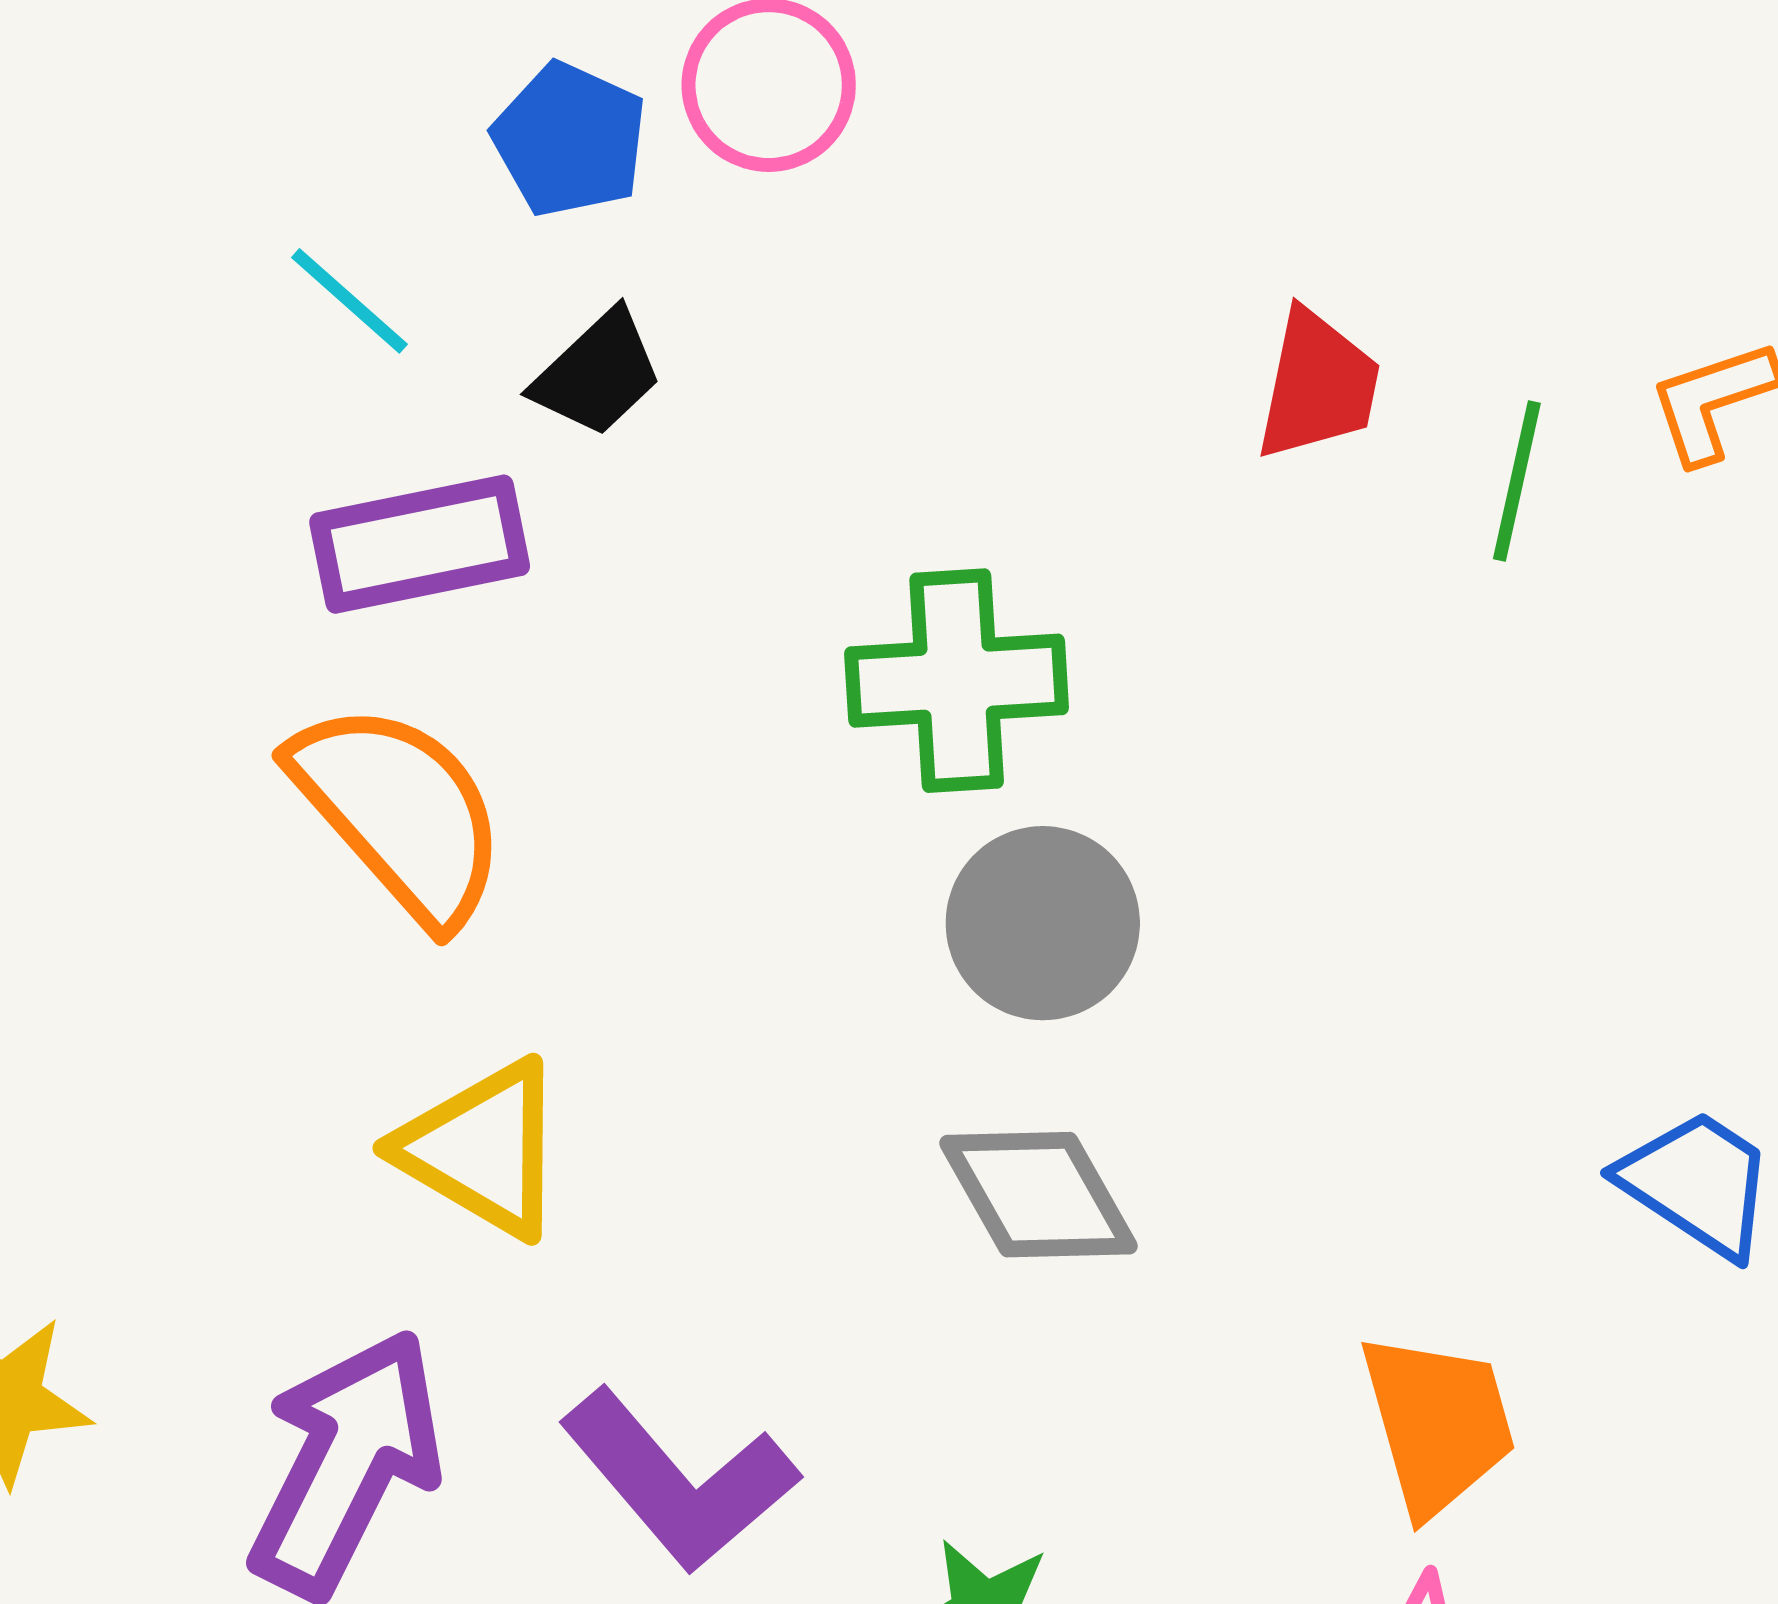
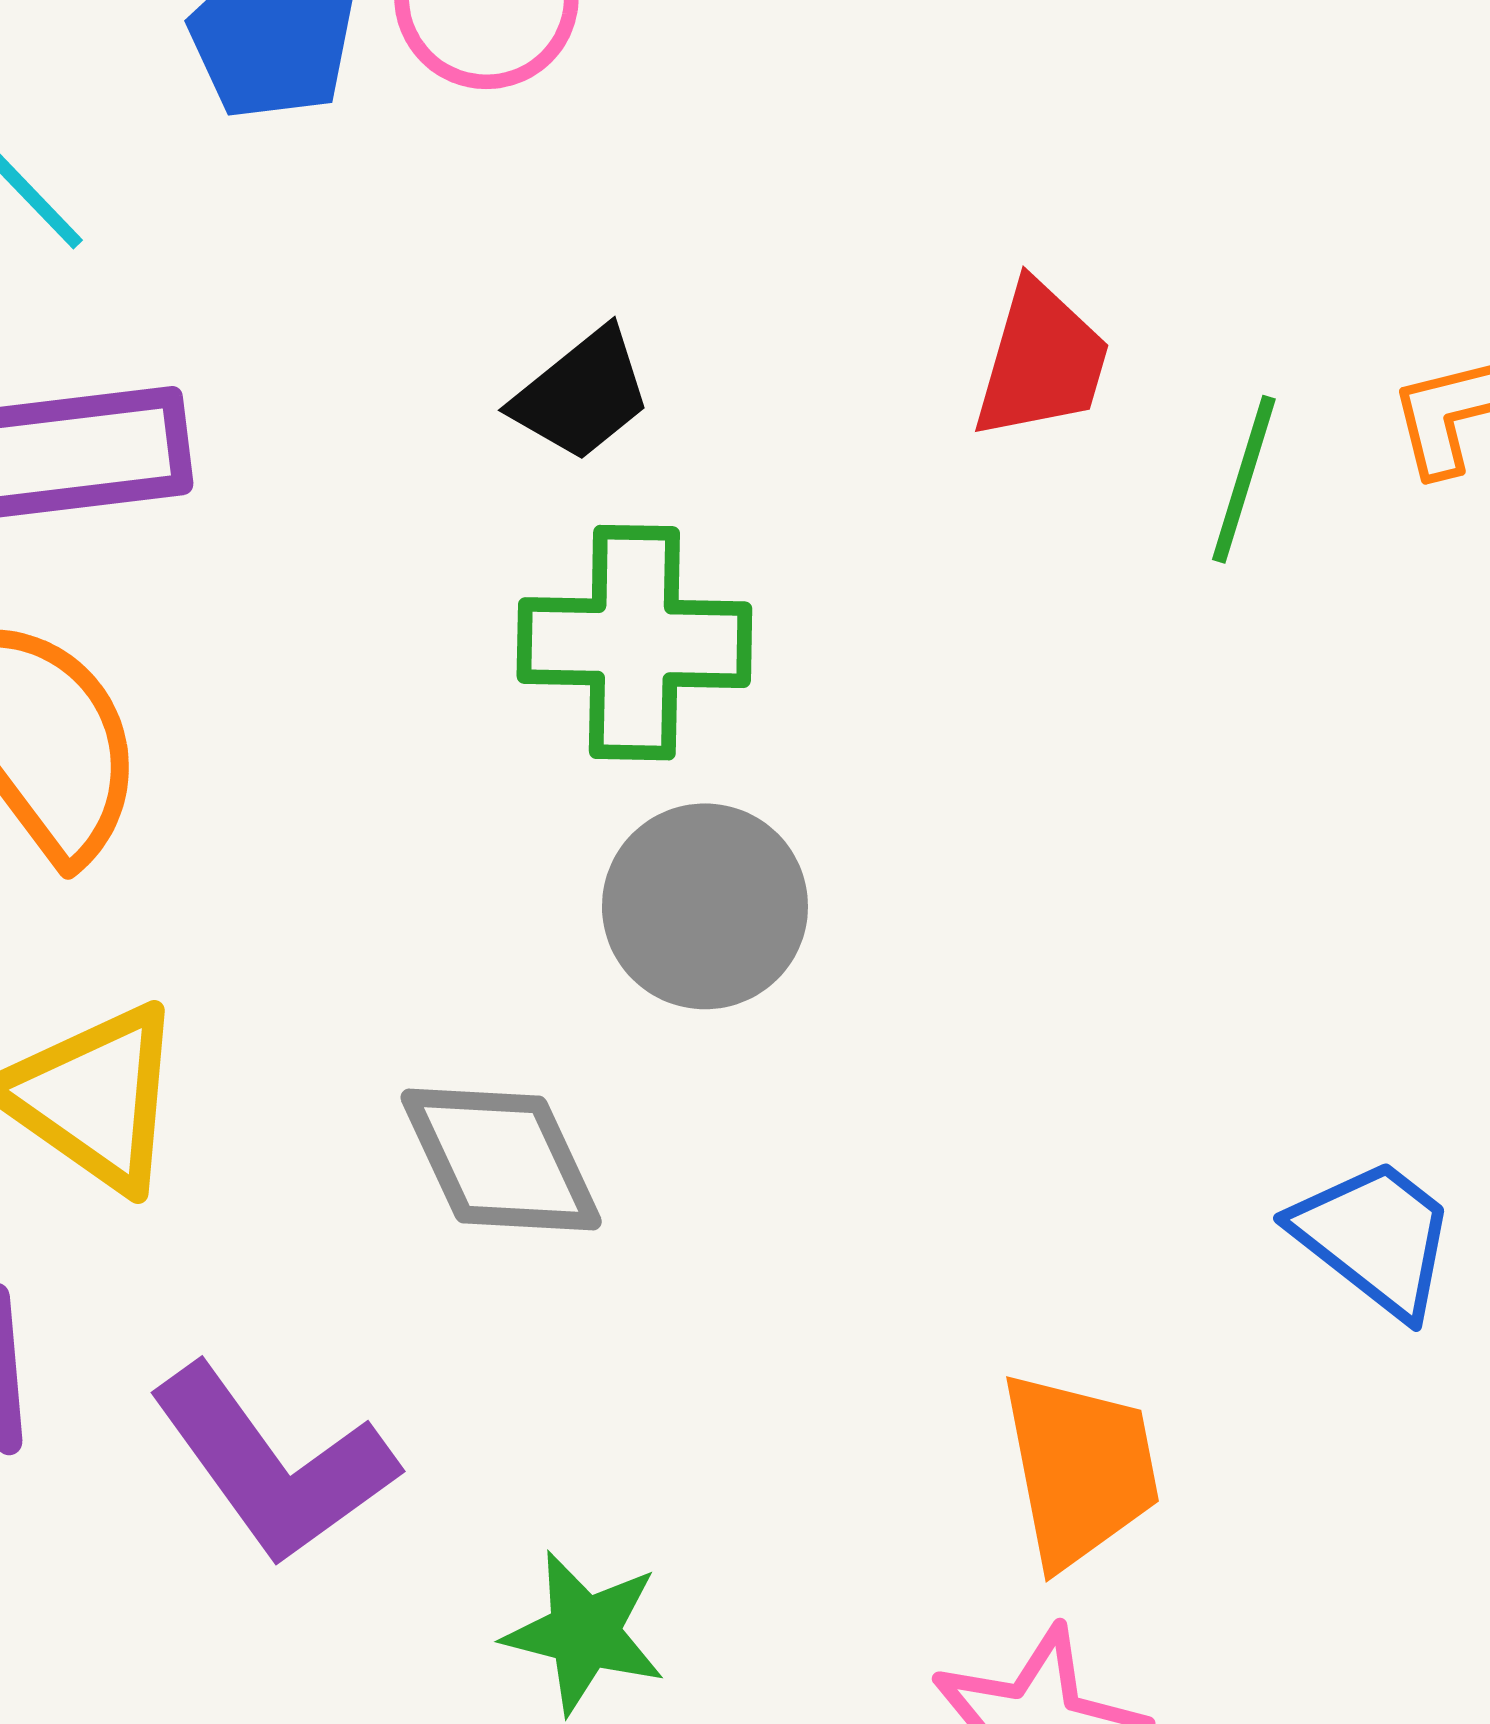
black trapezoid: (598, 374) -> (582, 395), moved
gray diamond: (1038, 1195) -> (501, 1159), moved

